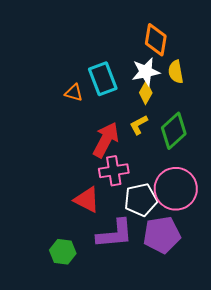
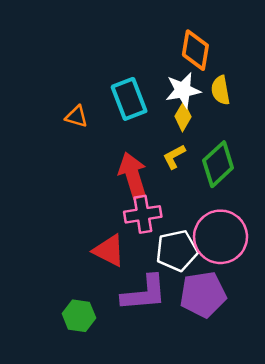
orange triangle: (74, 93) -> (76, 117), moved
red arrow: (106, 140) -> (133, 175), turned -45

